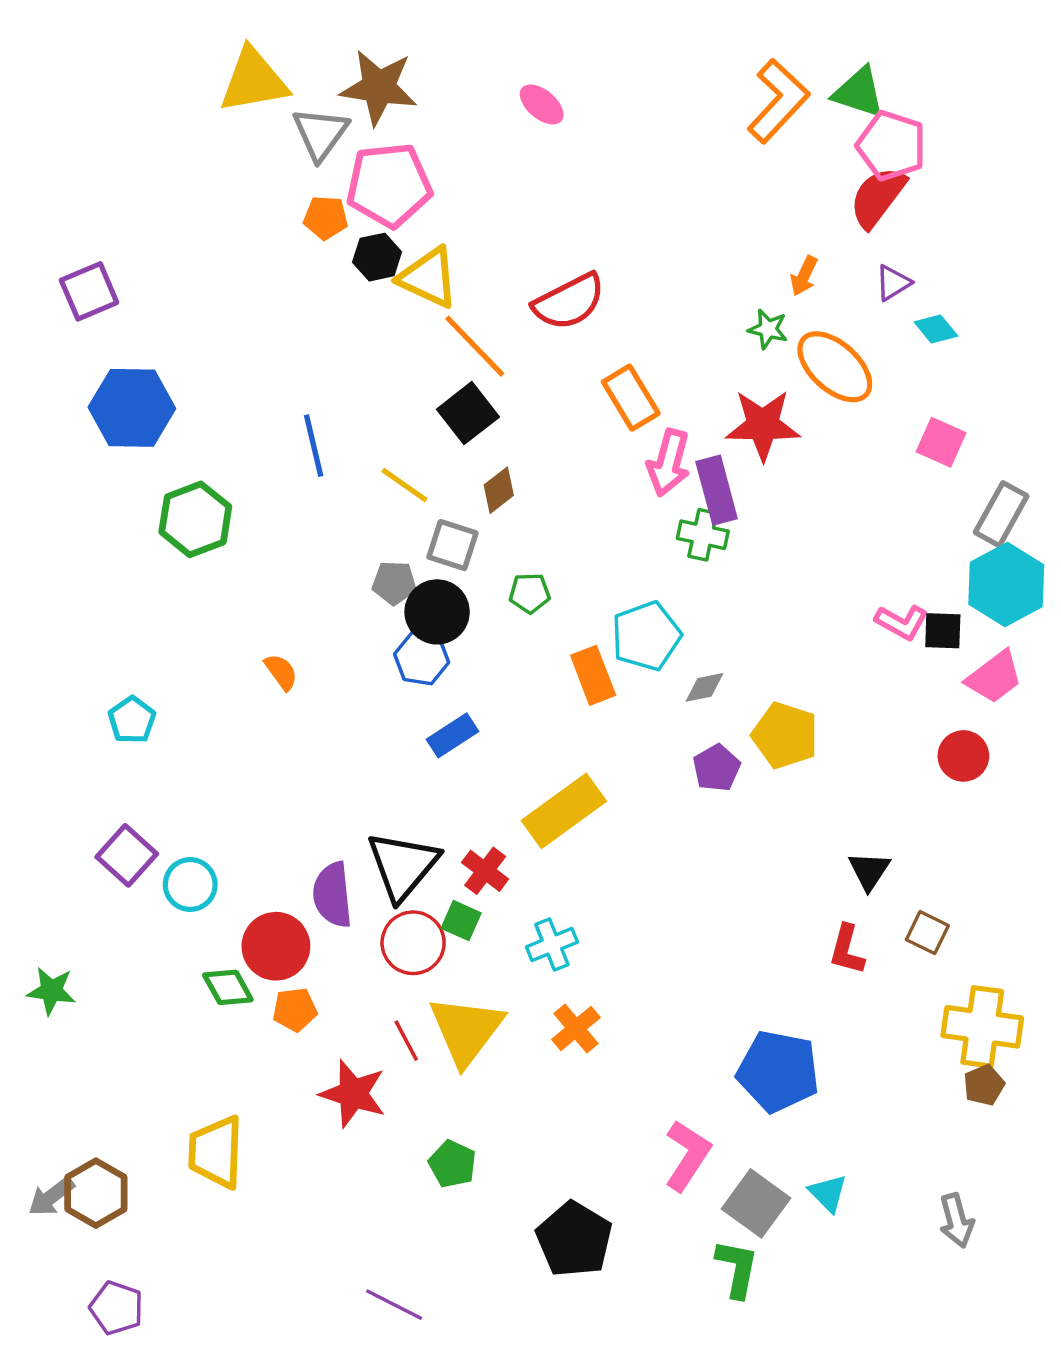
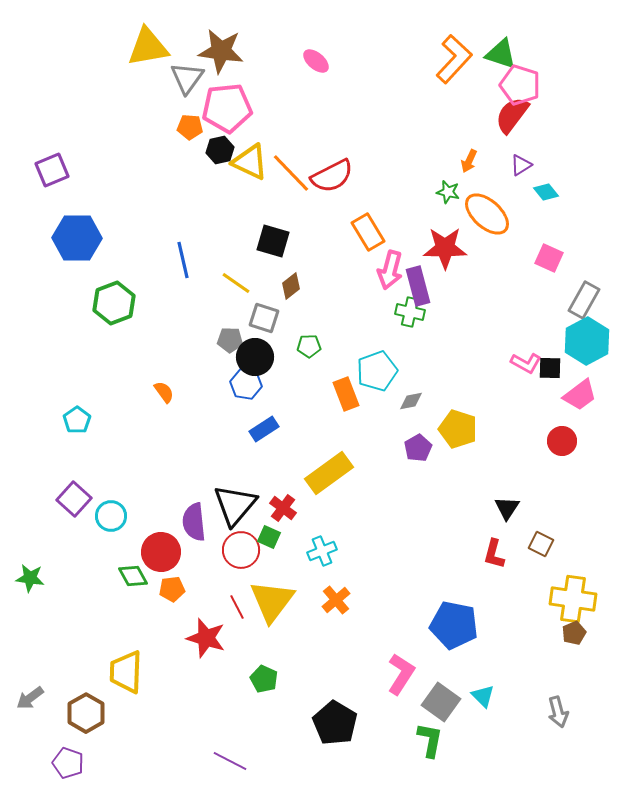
orange line: (475, 346) -> (291, 173), moved
black square: (468, 413) -> (273, 241), turned -36
brown hexagon: (96, 1193) -> (86, 713), moved

